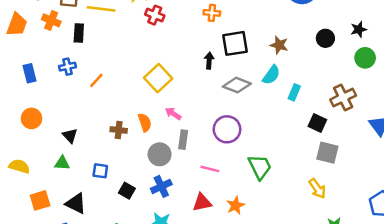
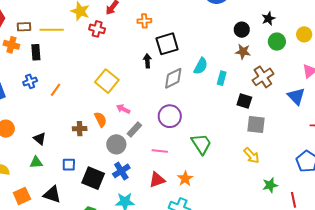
brown star: (279, 45) -> (243, 52), moved
gray diamond: (237, 85) -> (173, 78), turned -40
gray rectangle: (183, 140) -> (134, 130), turned 42
black square: (127, 191) -> (93, 178), size x1.6

